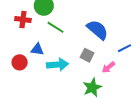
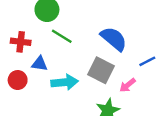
red cross: (23, 20) -> (21, 42), moved
gray square: (87, 55) -> (101, 70), size x1.5

